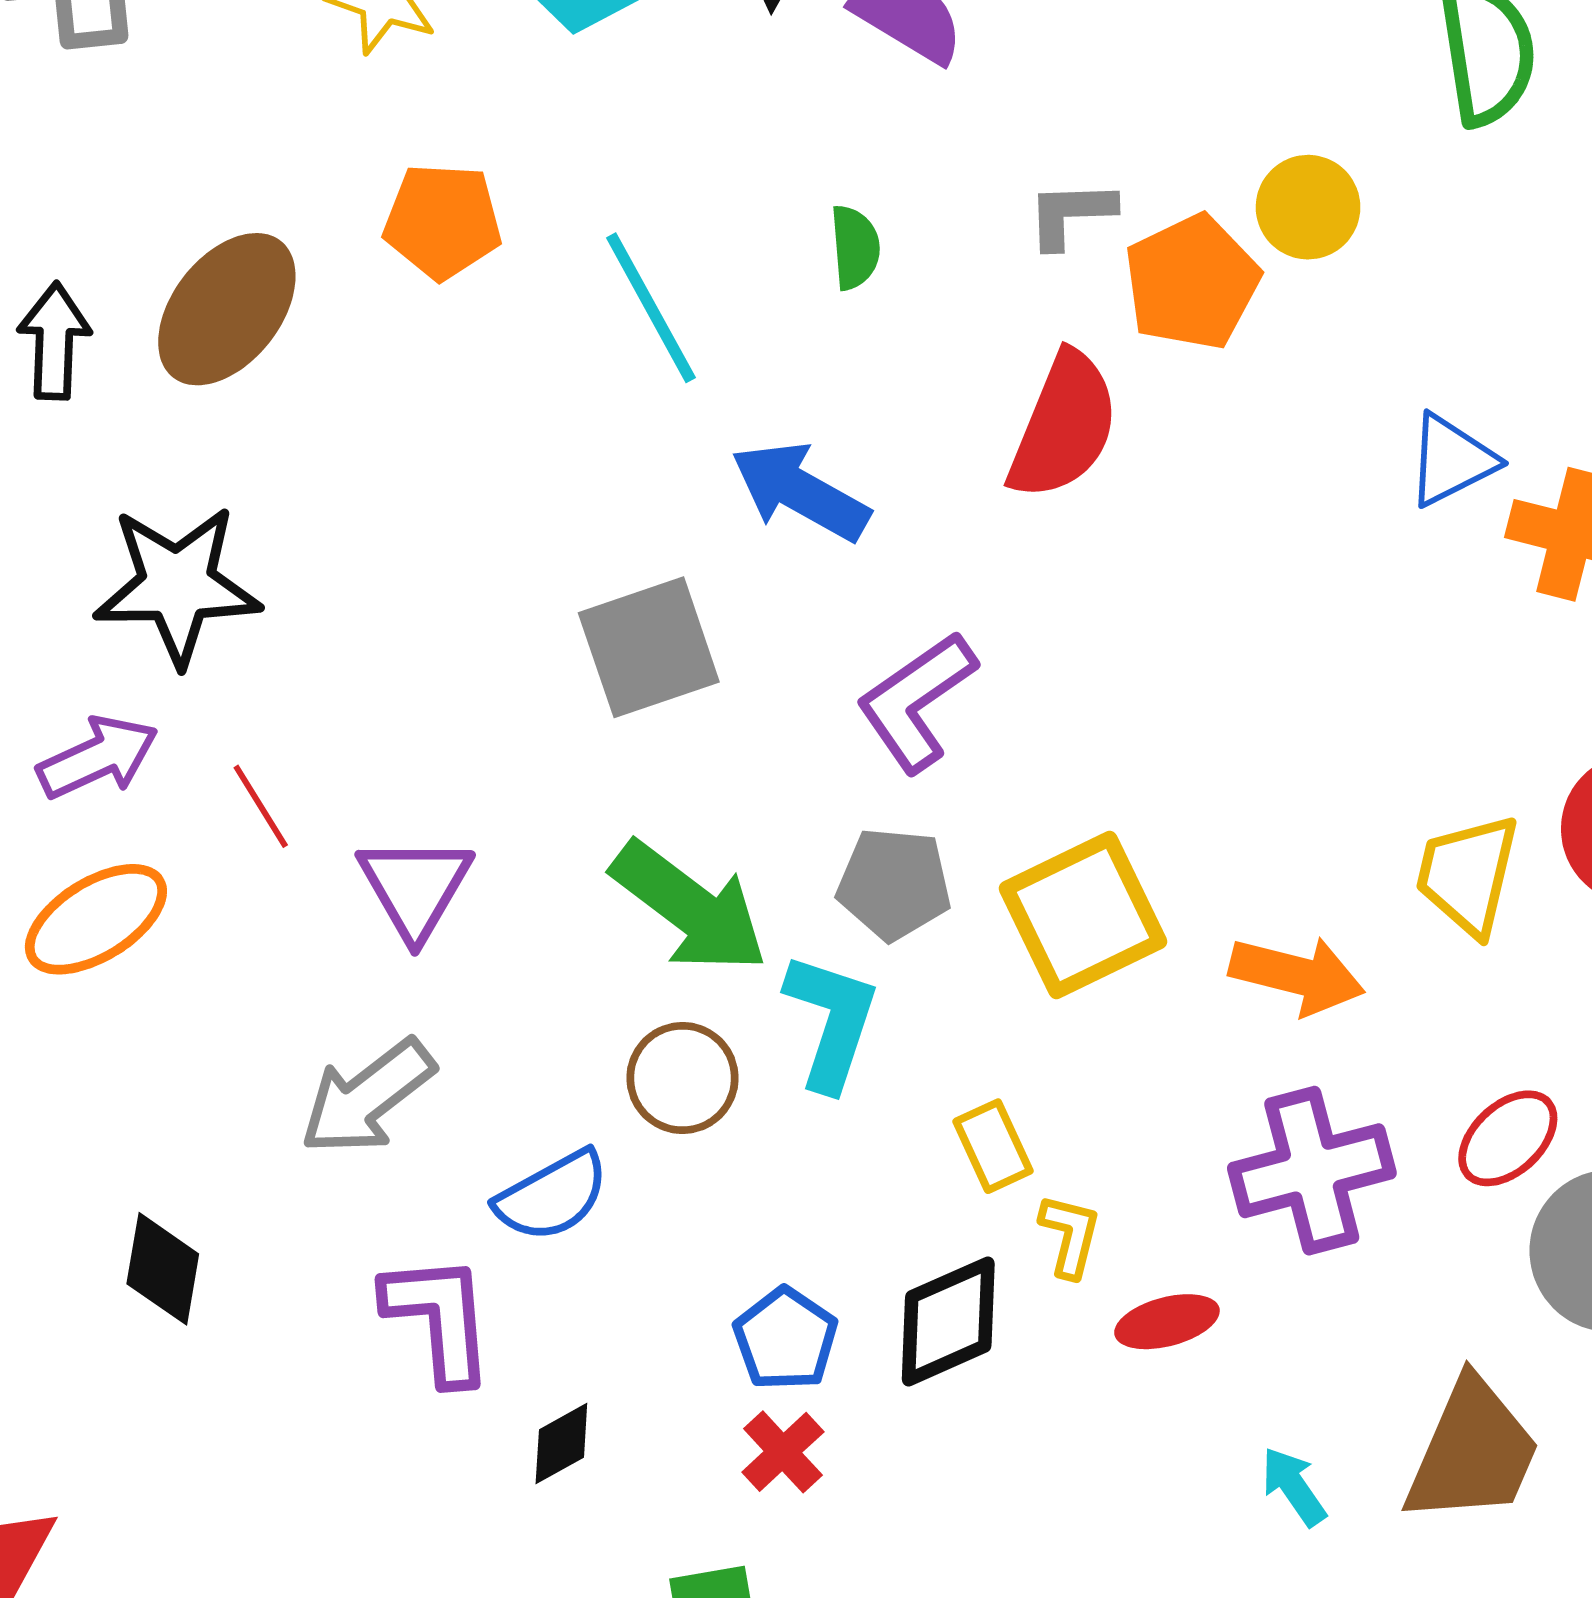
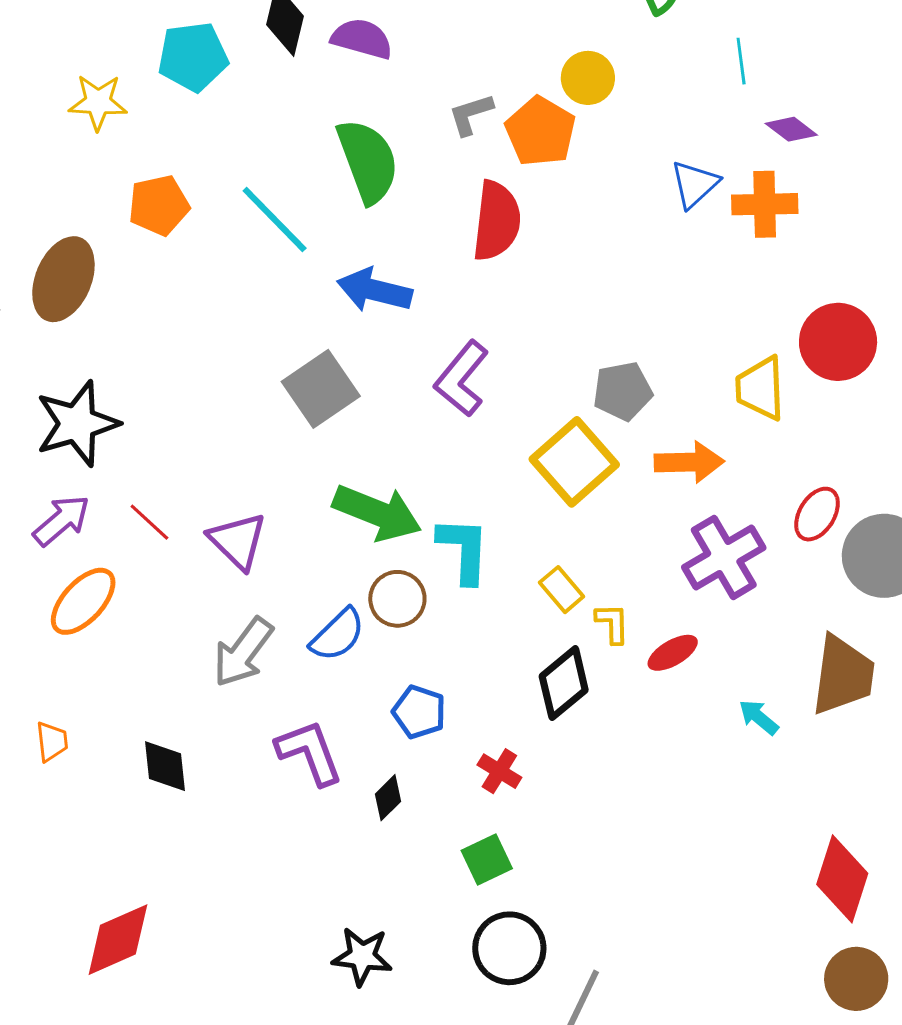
green semicircle: (855, 247) -> (368, 161), size x2.0
gray pentagon: (894, 884) -> (623, 391), moved
blue semicircle: (552, 1196) -> (338, 635), moved
blue pentagon: (786, 1339) -> (419, 712), moved

